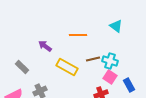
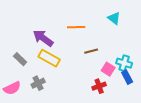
purple arrow: (45, 46) -> (43, 38), size x1.5
cyan cross: (110, 61) -> (124, 63), moved
yellow rectangle: (67, 67) -> (49, 58), moved

